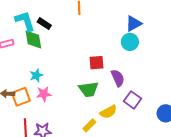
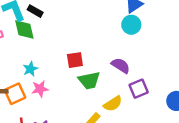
red square: (96, 63) -> (75, 60), moved
purple semicircle: (118, 78) -> (121, 66), turned -30
purple square: (132, 100) -> (139, 89), turned 36

